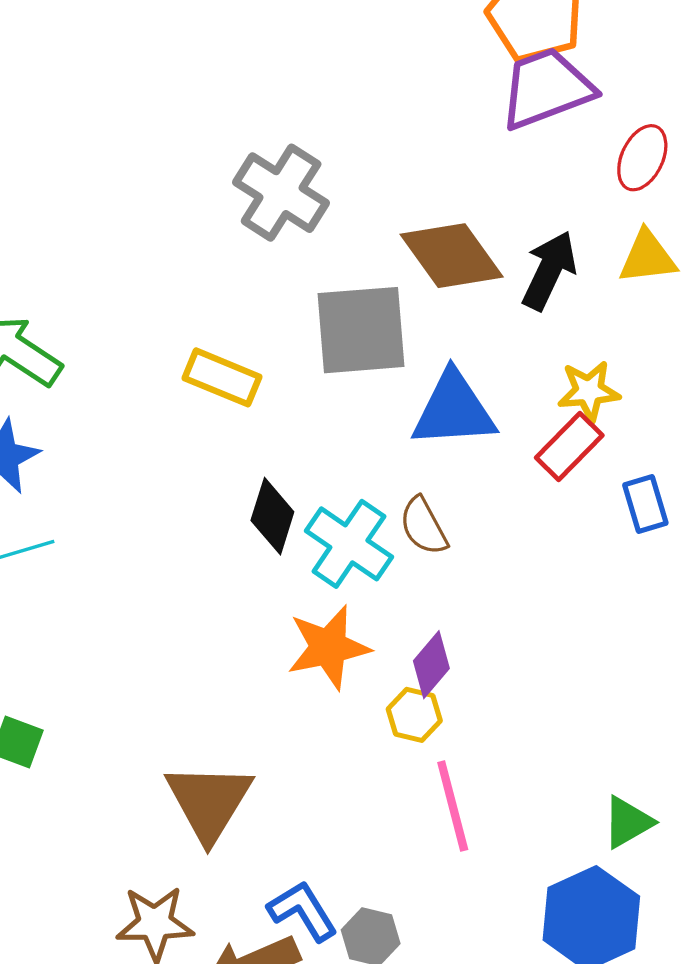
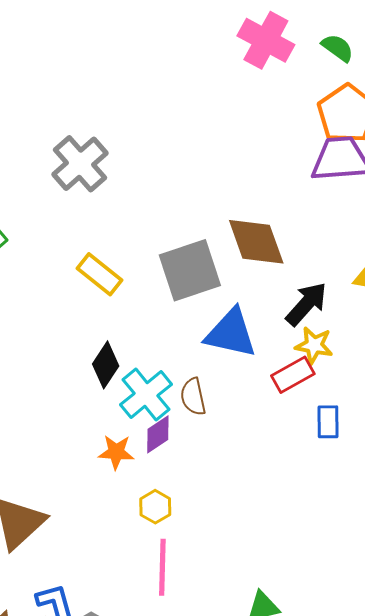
gray cross: (281, 193) -> (80, 164), moved
black arrow: (549, 270) -> (306, 304), moved
gray square: (361, 330) -> (190, 270), turned -30
orange star: (328, 647) -> (116, 452), size x0.7
purple diamond: (431, 665) -> (158, 434), moved

